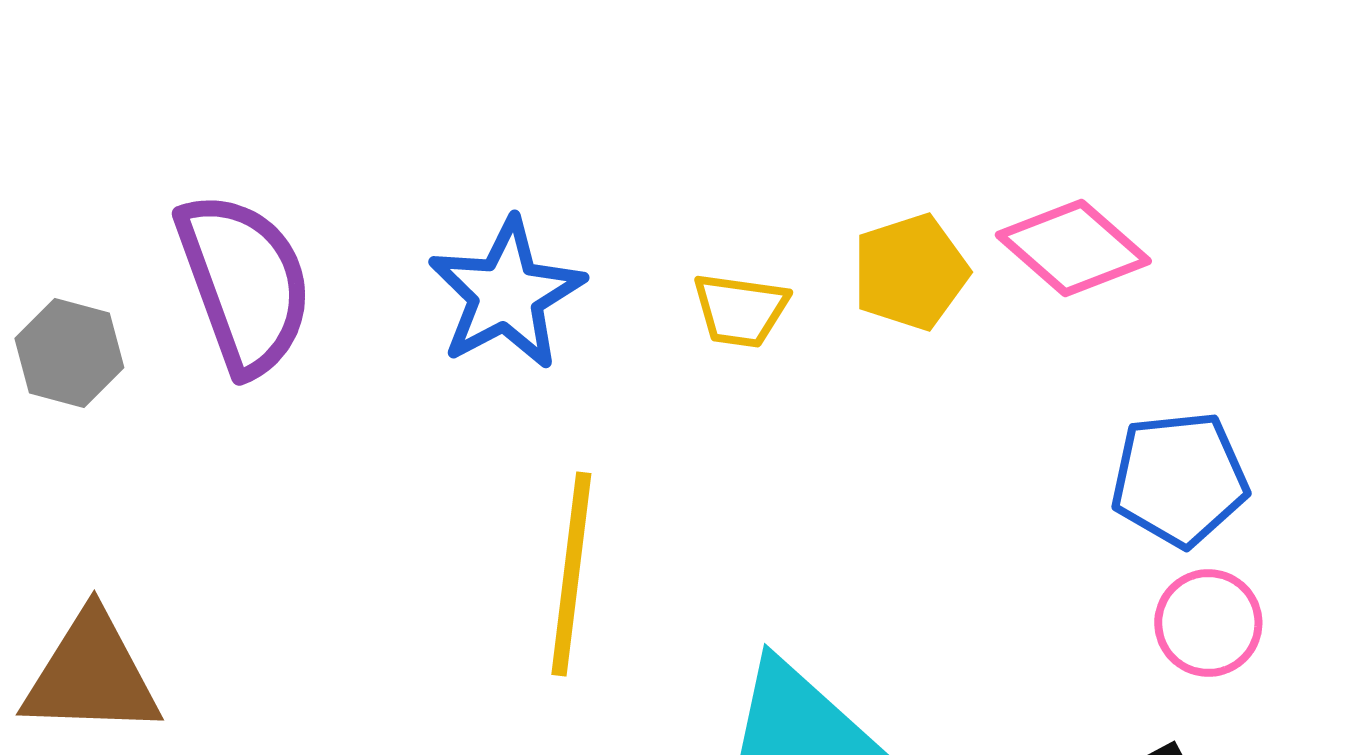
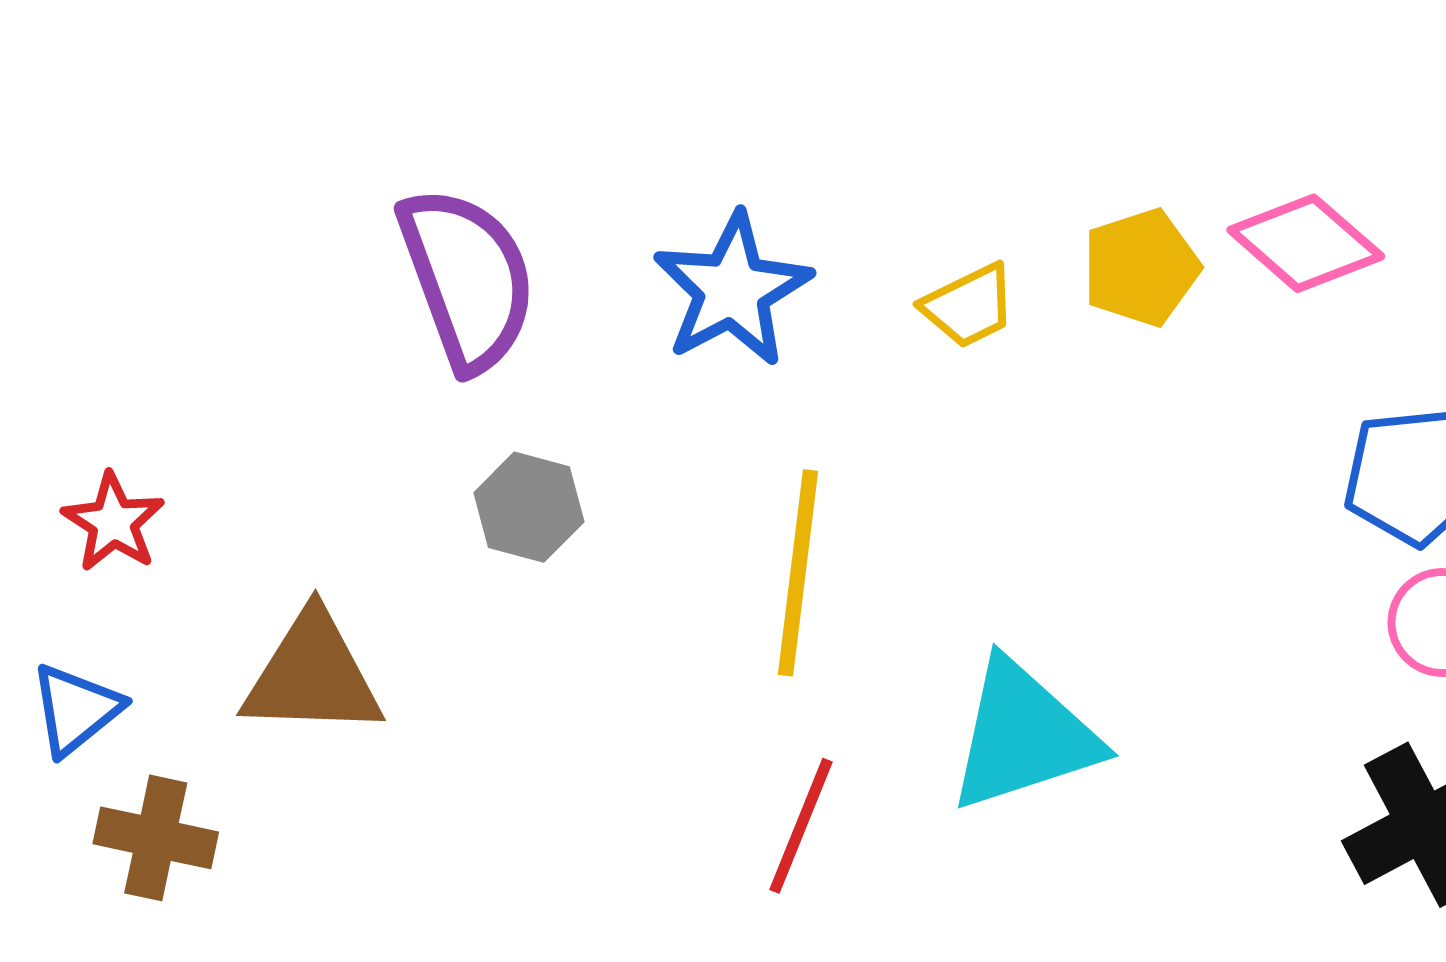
yellow trapezoid: (740, 310) -> (969, 306), turned -34
gray hexagon: (69, 353) -> (529, 507), moved

